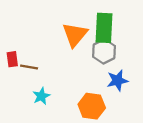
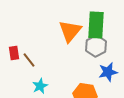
brown line: (29, 67) -> (29, 60), turned 42

